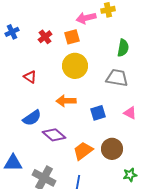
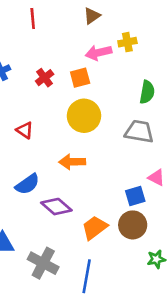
blue square: (98, 113) -> (135, 196), moved

